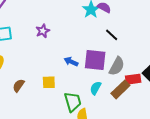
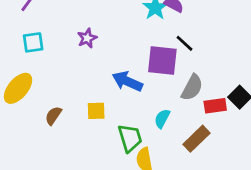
purple square: (95, 60) -> (162, 61), moved
blue arrow: (71, 62) -> (127, 81), size x1.5
brown rectangle: (120, 89) -> (196, 139), moved

